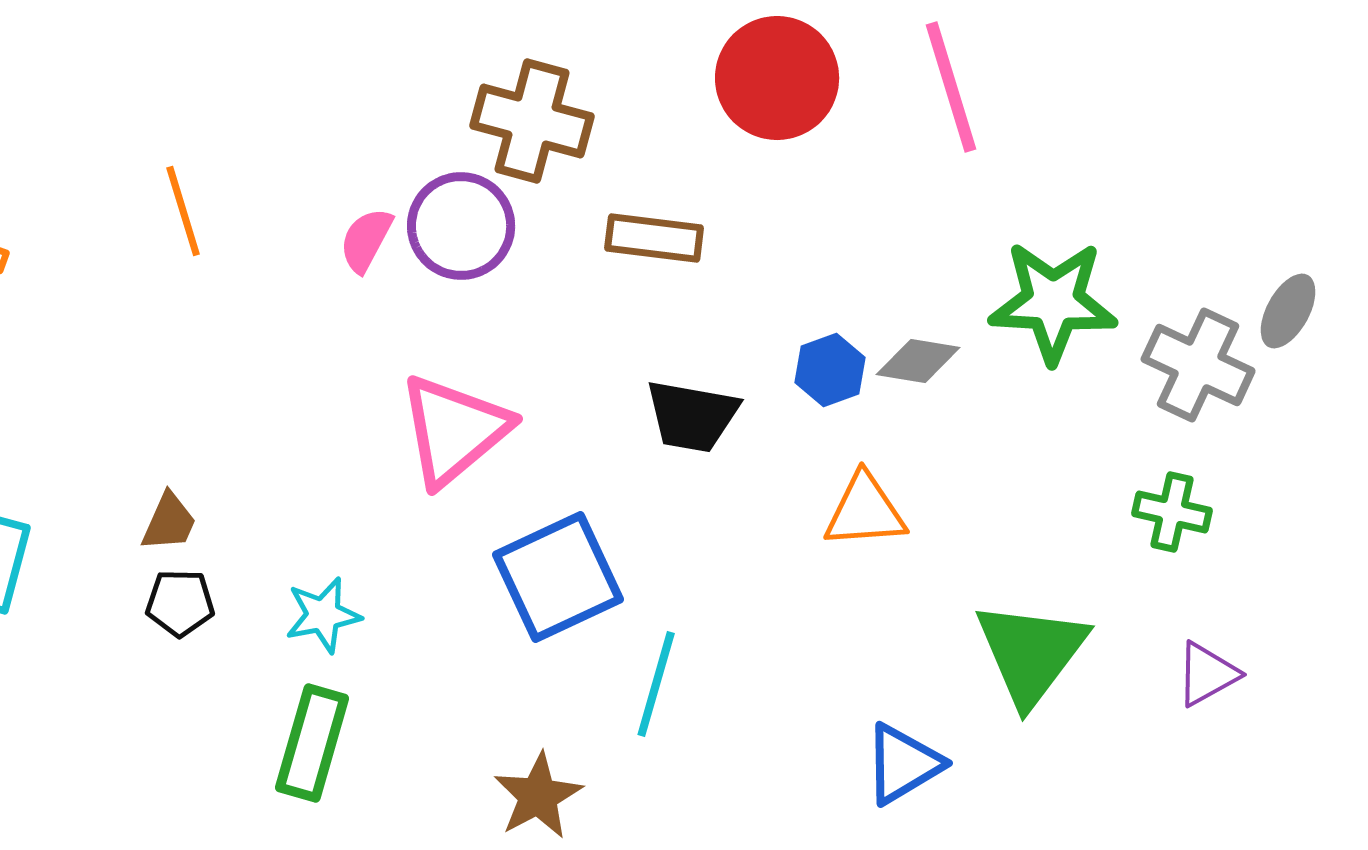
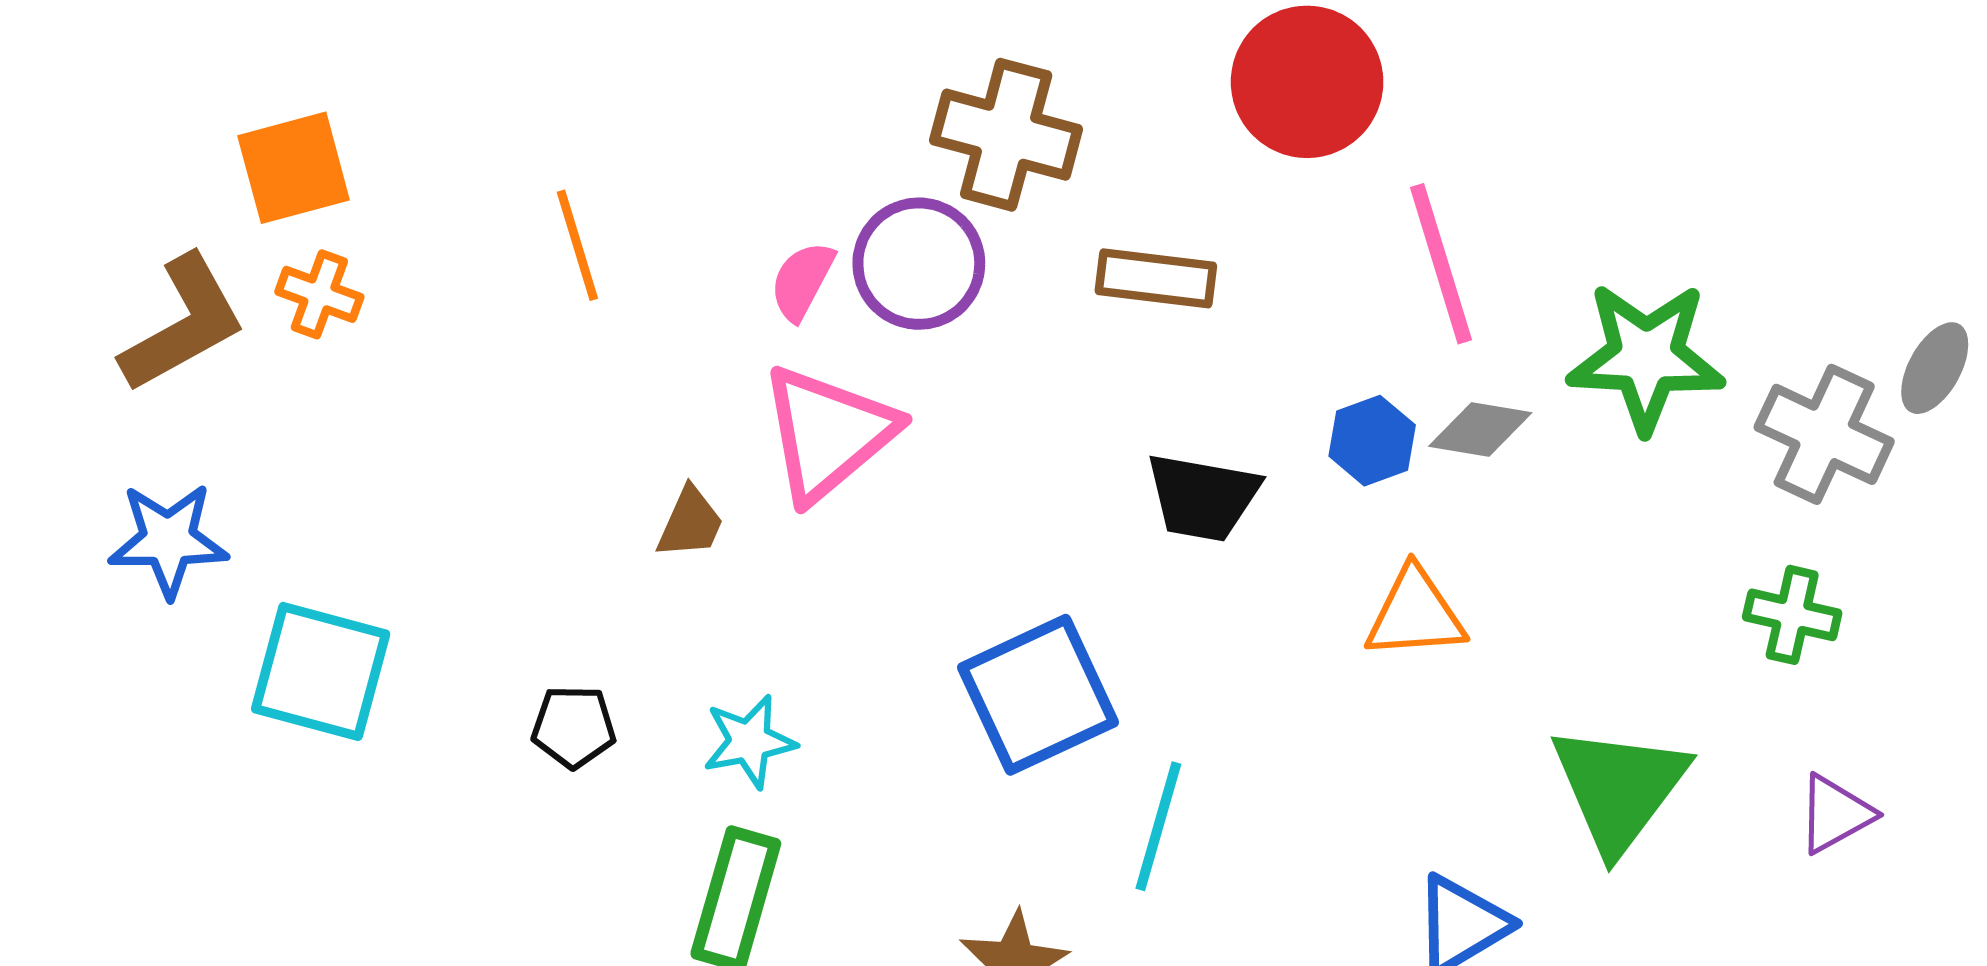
pink line: (951, 87) -> (1441, 264), moved
pink triangle: (454, 430) -> (828, 433), moved
brown trapezoid: (169, 522) -> (690, 523), moved

